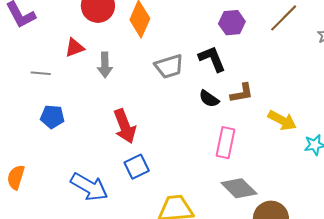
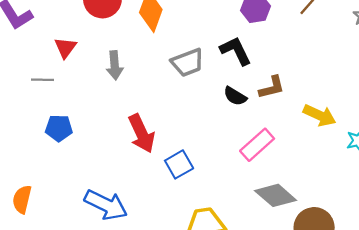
red triangle: (74, 48) -> (65, 48), moved, turned -30
pink rectangle: (226, 143) -> (257, 145), turned 40
blue square: (137, 167) -> (179, 164), moved

